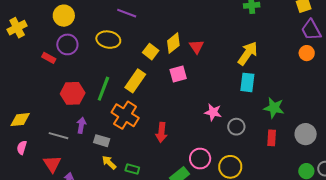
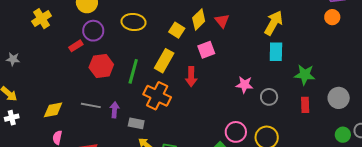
red rectangle: (49, 58) -> (76, 46), turned -56
red hexagon: (73, 93) -> (101, 66), moved
red arrow: (161, 132) -> (191, 77), moved
gray line: (59, 136) -> (91, 105), moved

